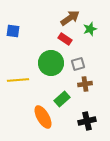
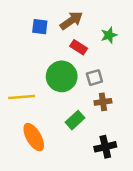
brown arrow: (70, 18) -> (71, 21), moved
blue square: (13, 31) -> (40, 27), moved
orange ellipse: (43, 117) -> (34, 137), moved

